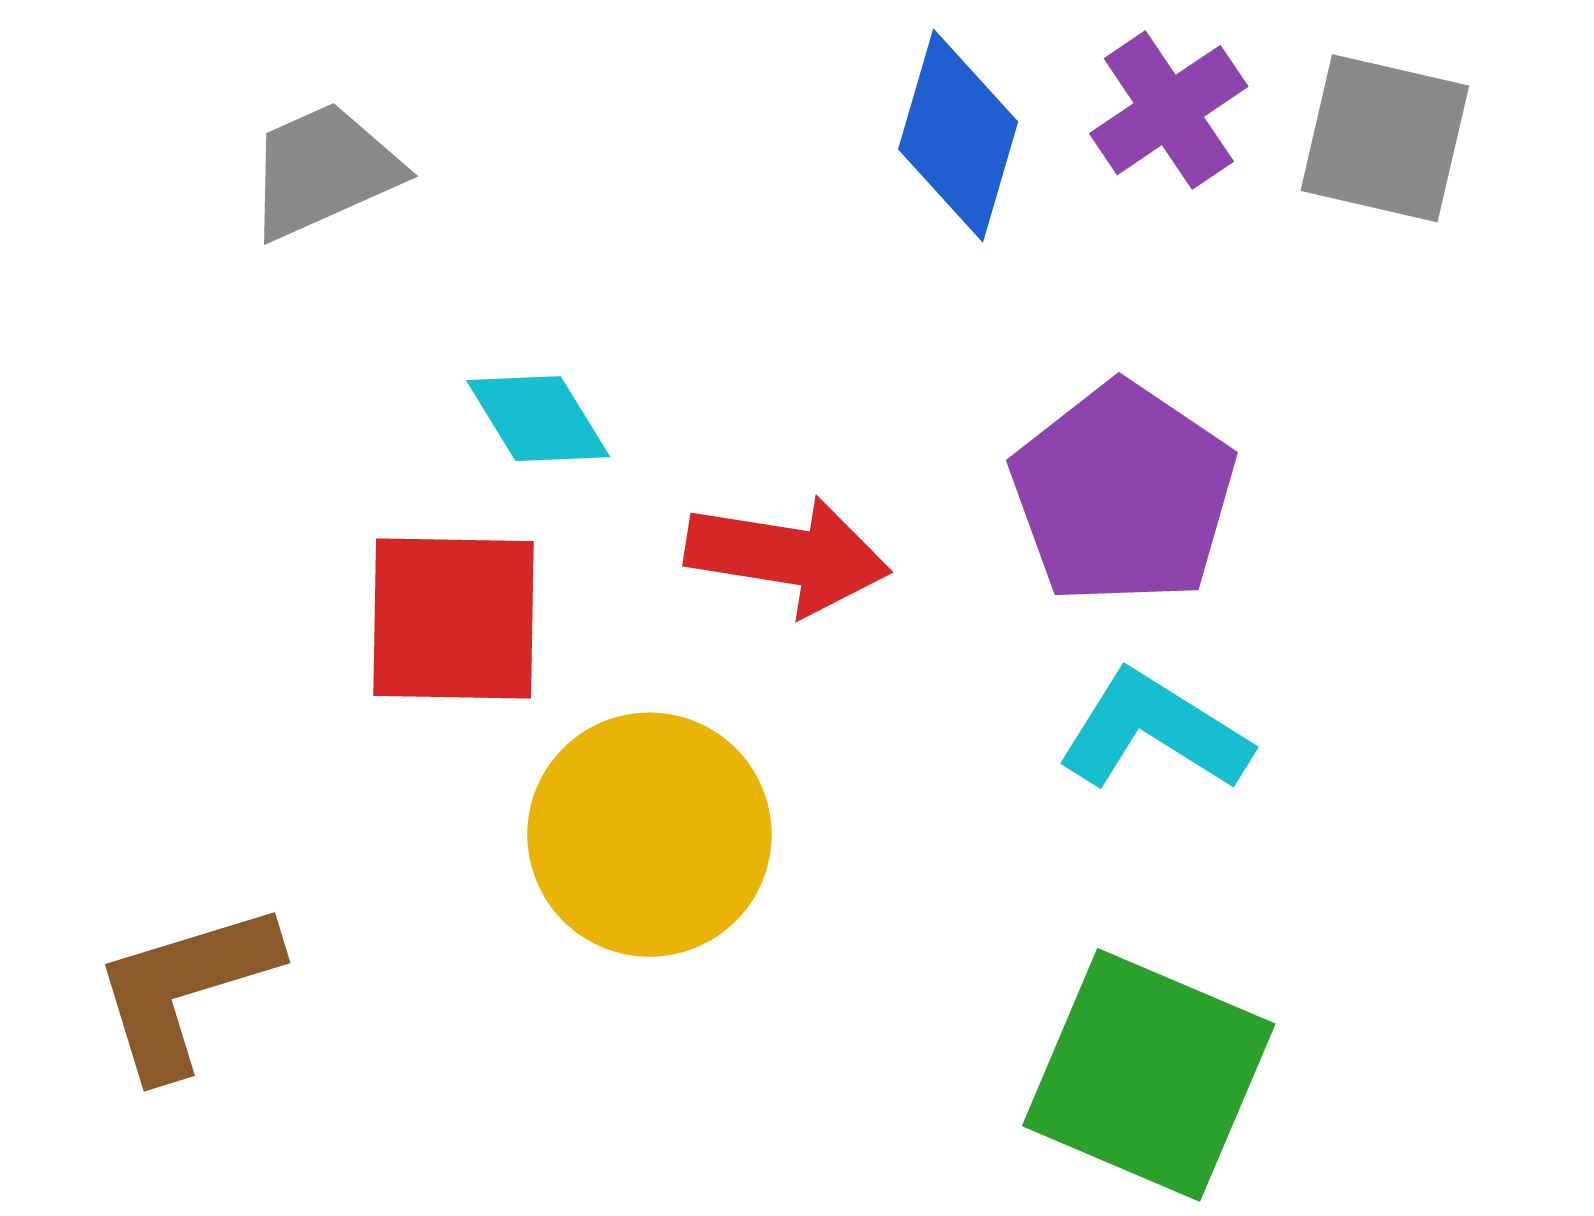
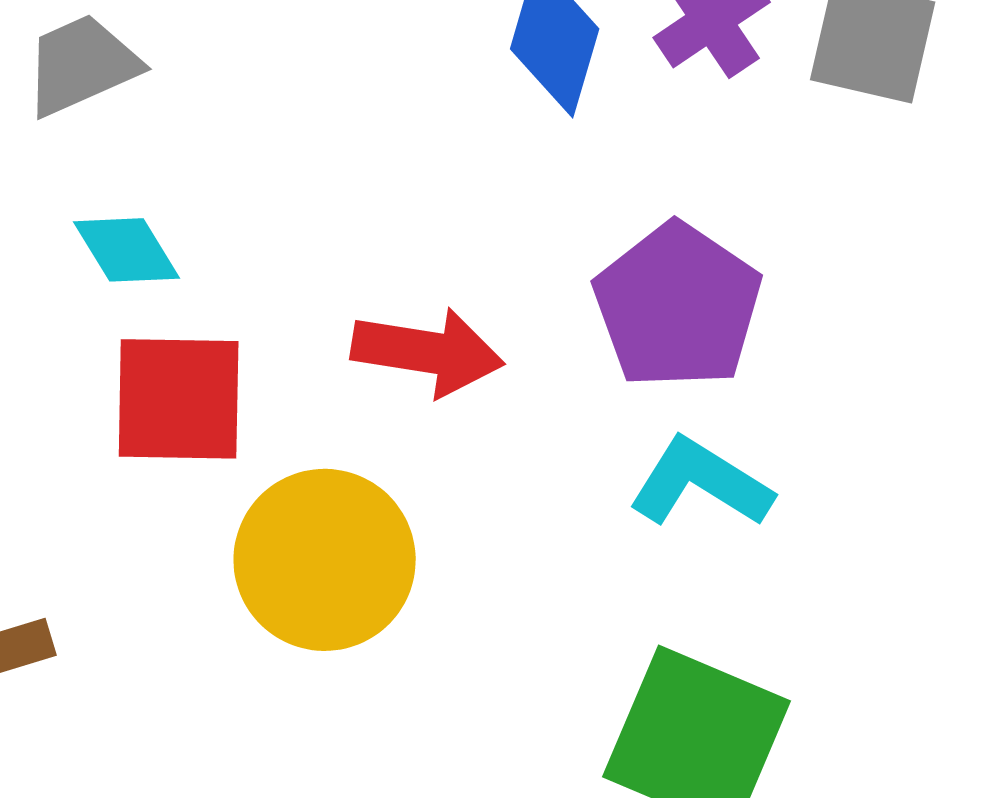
cyan diamond: (538, 419) -> (127, 250), moved

